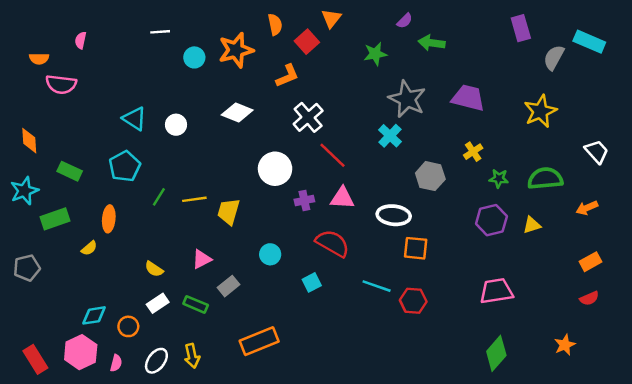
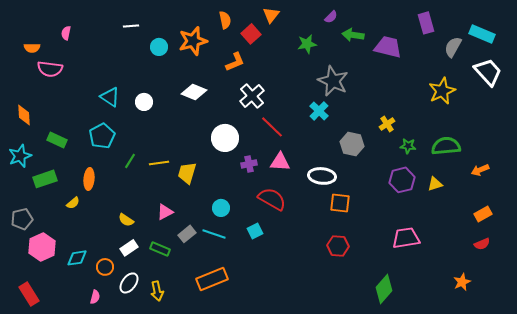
purple trapezoid: (468, 98) -> (388, 47), moved
white trapezoid: (597, 152) -> (488, 72), moved, size x1.4
cyan line: (377, 286) -> (214, 234), moved
pink hexagon: (81, 352) -> (42, 247), moved
green diamond: (496, 353) -> (384, 289), moved
white ellipse: (156, 361) -> (129, 283), moved

